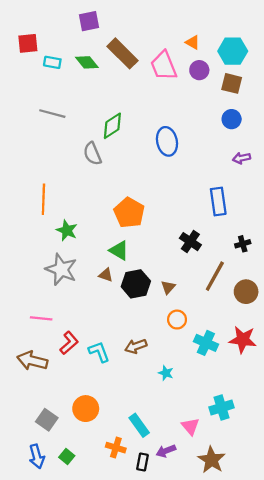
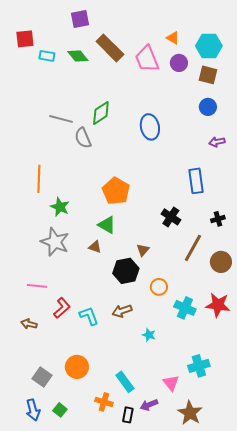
gray line: (52, 114) -> (61, 119), moved
black hexagon: (136, 284) -> (126, 271), moved
brown triangle: (168, 287) -> (143, 250), moved
brown arrow: (32, 361) -> (29, 324), size x0.6

